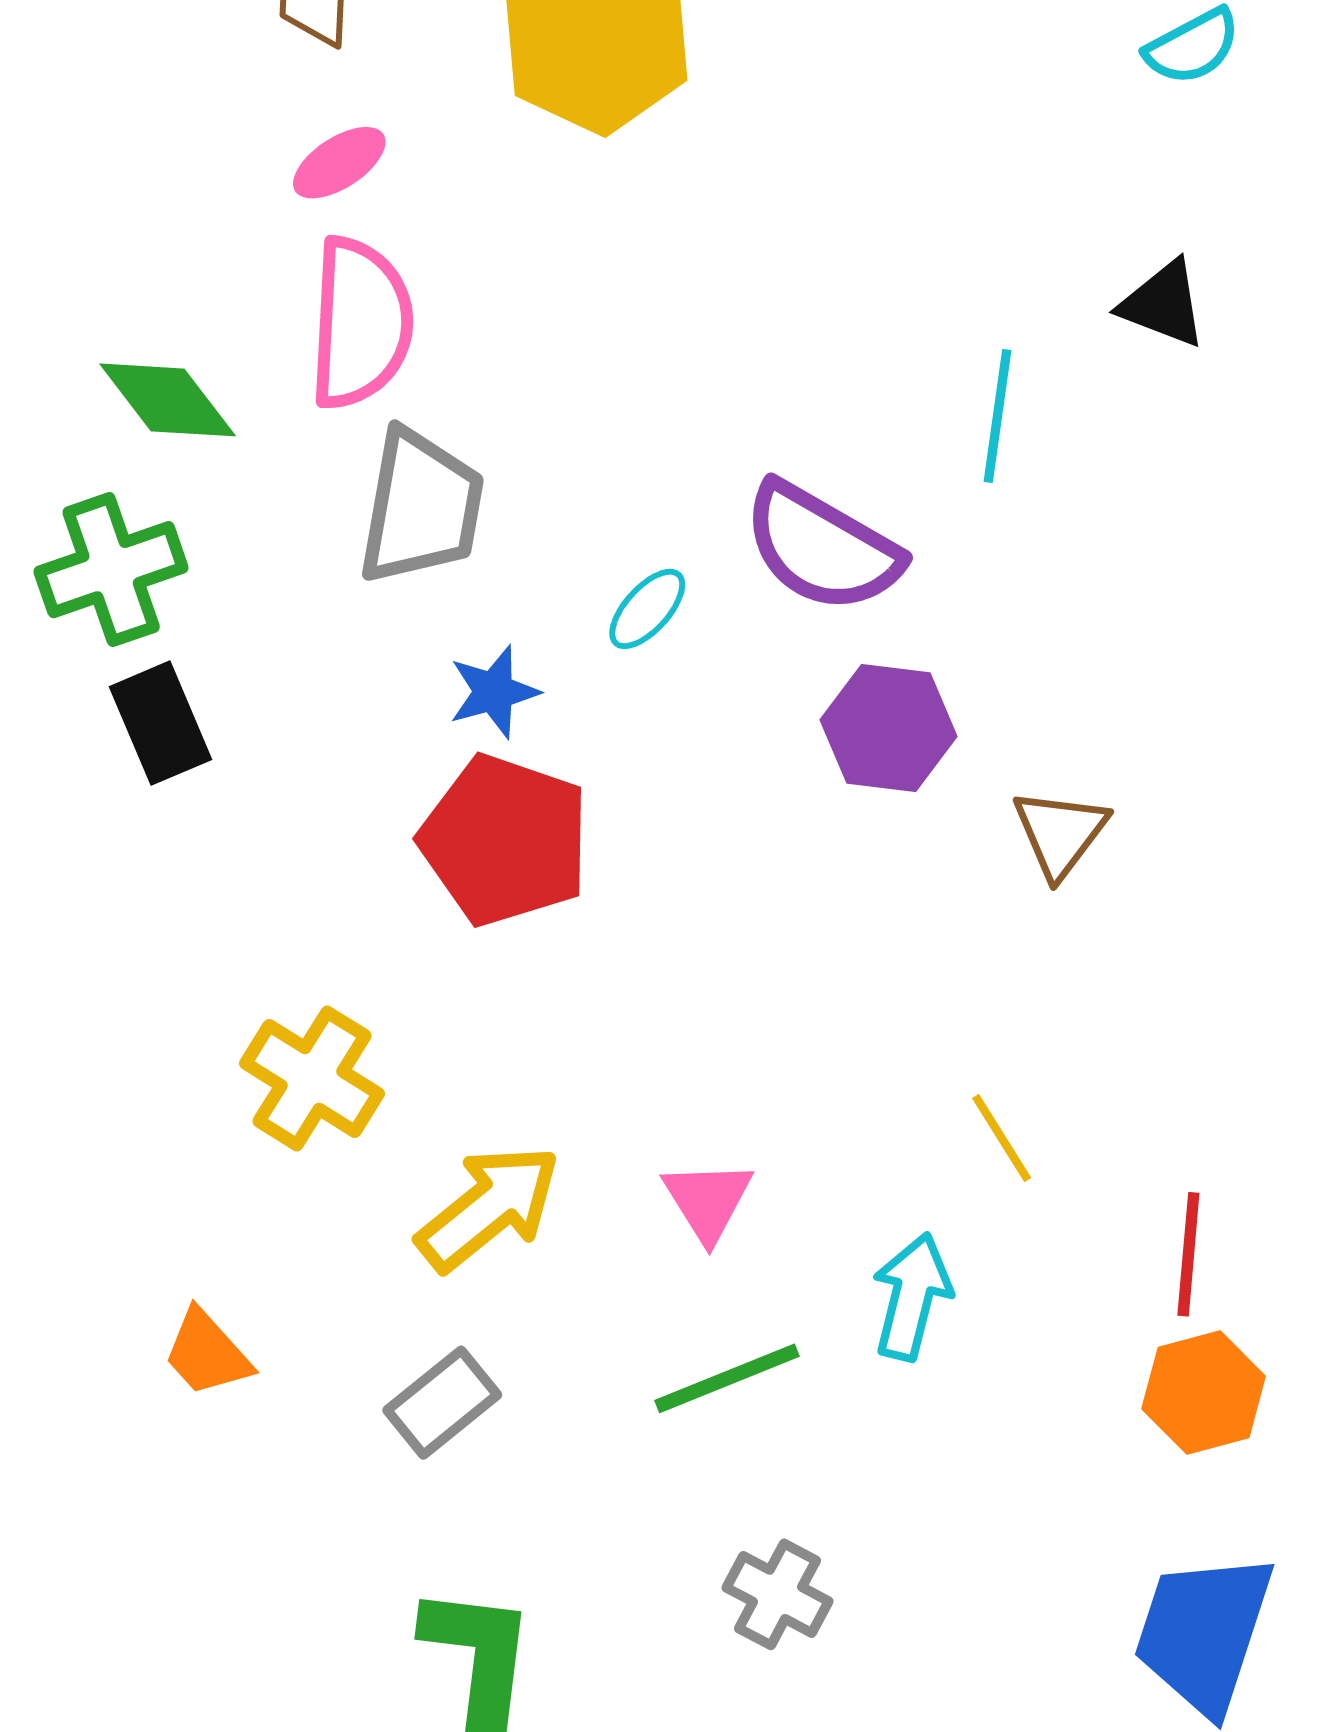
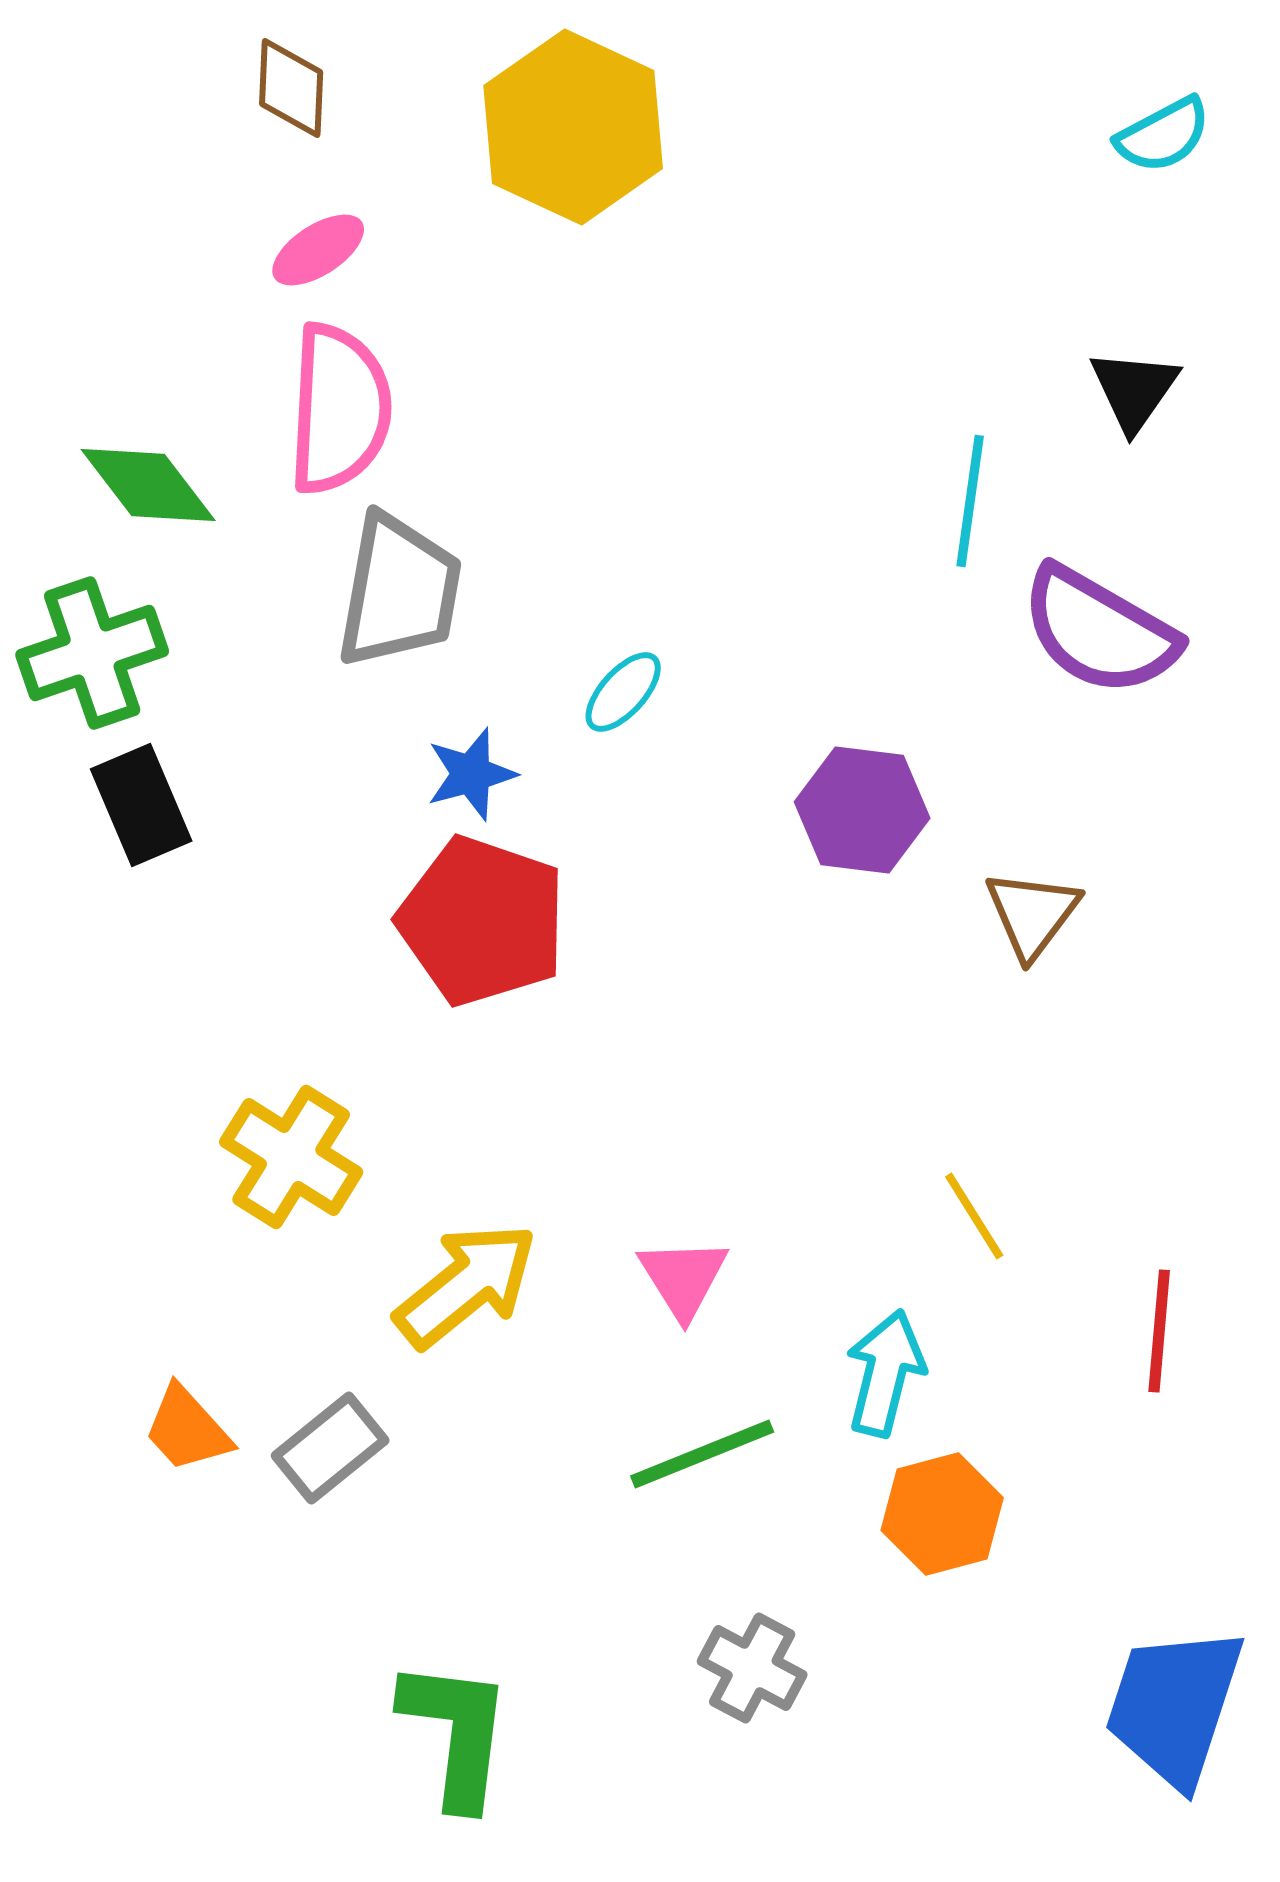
black triangle: (1163, 304) -> (1134, 390), turned 44
purple semicircle: (822, 547) -> (1099, 631), moved
orange hexagon: (1204, 1392) -> (942, 1514), moved
gray rectangle: (442, 1403) -> (330, 1448), moved

